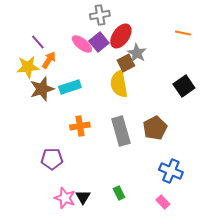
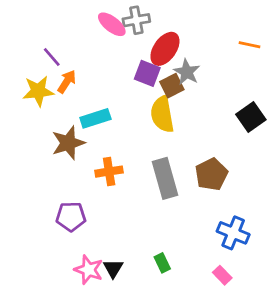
purple square: (99, 42) -> (147, 73), moved, turned -30
pink ellipse: (82, 44) -> (112, 24), moved
brown star: (42, 89) -> (68, 143), moved

